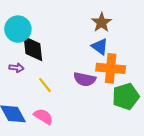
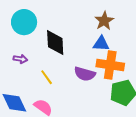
blue triangle: (100, 47) -> (101, 44), turned -36
black diamond: (33, 49) -> (55, 43), moved

